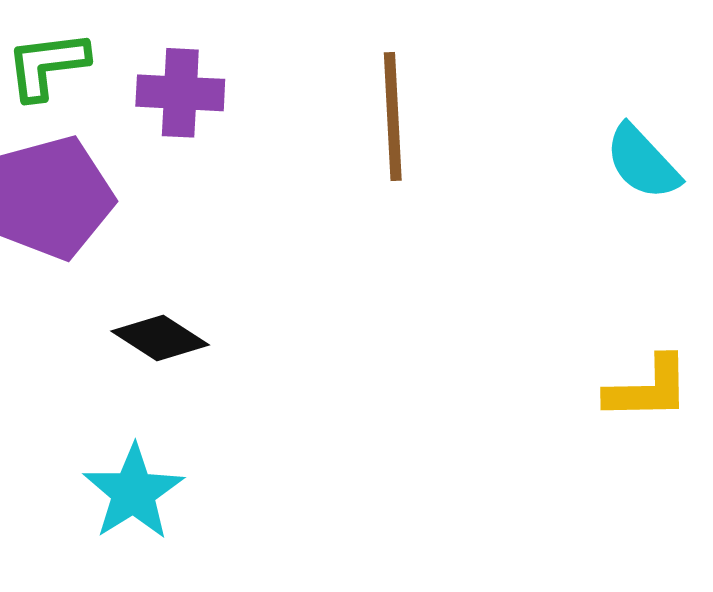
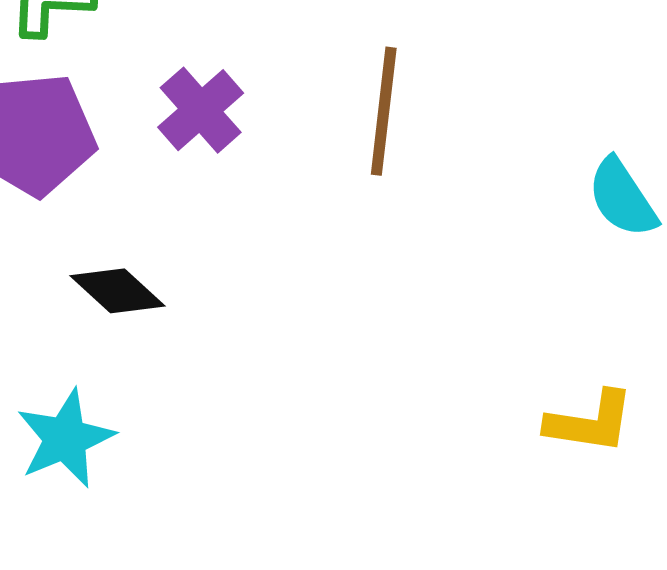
purple cross: (180, 93) -> (201, 110), moved, turned 36

